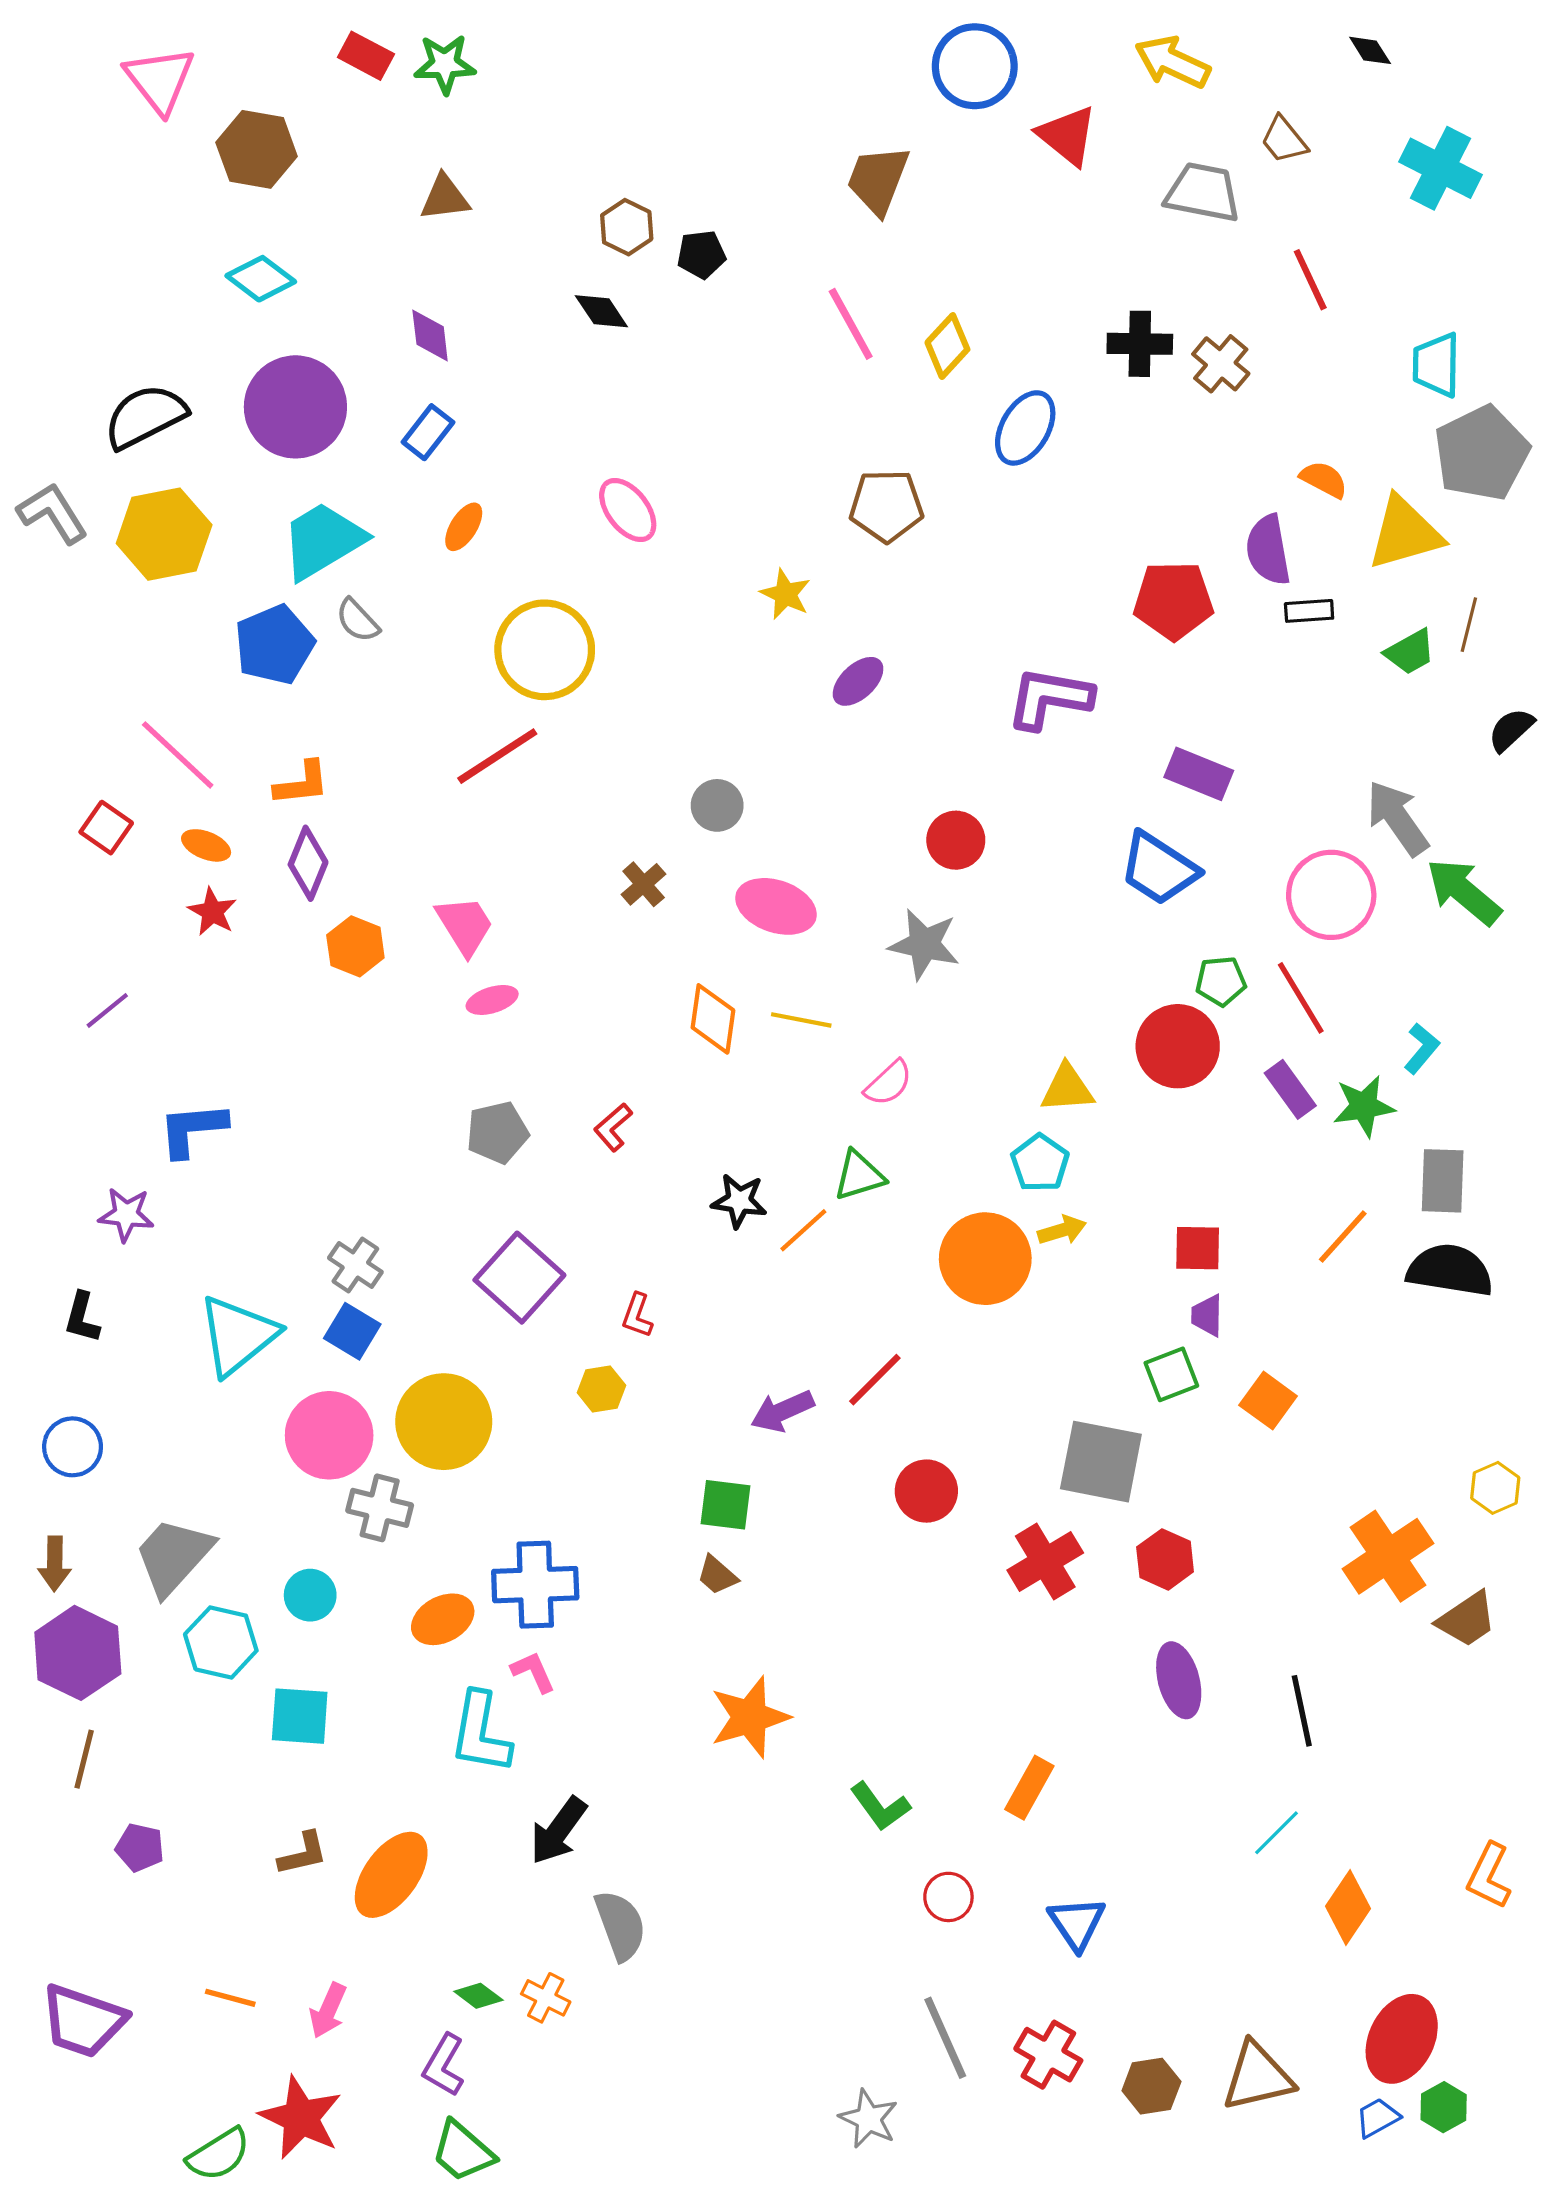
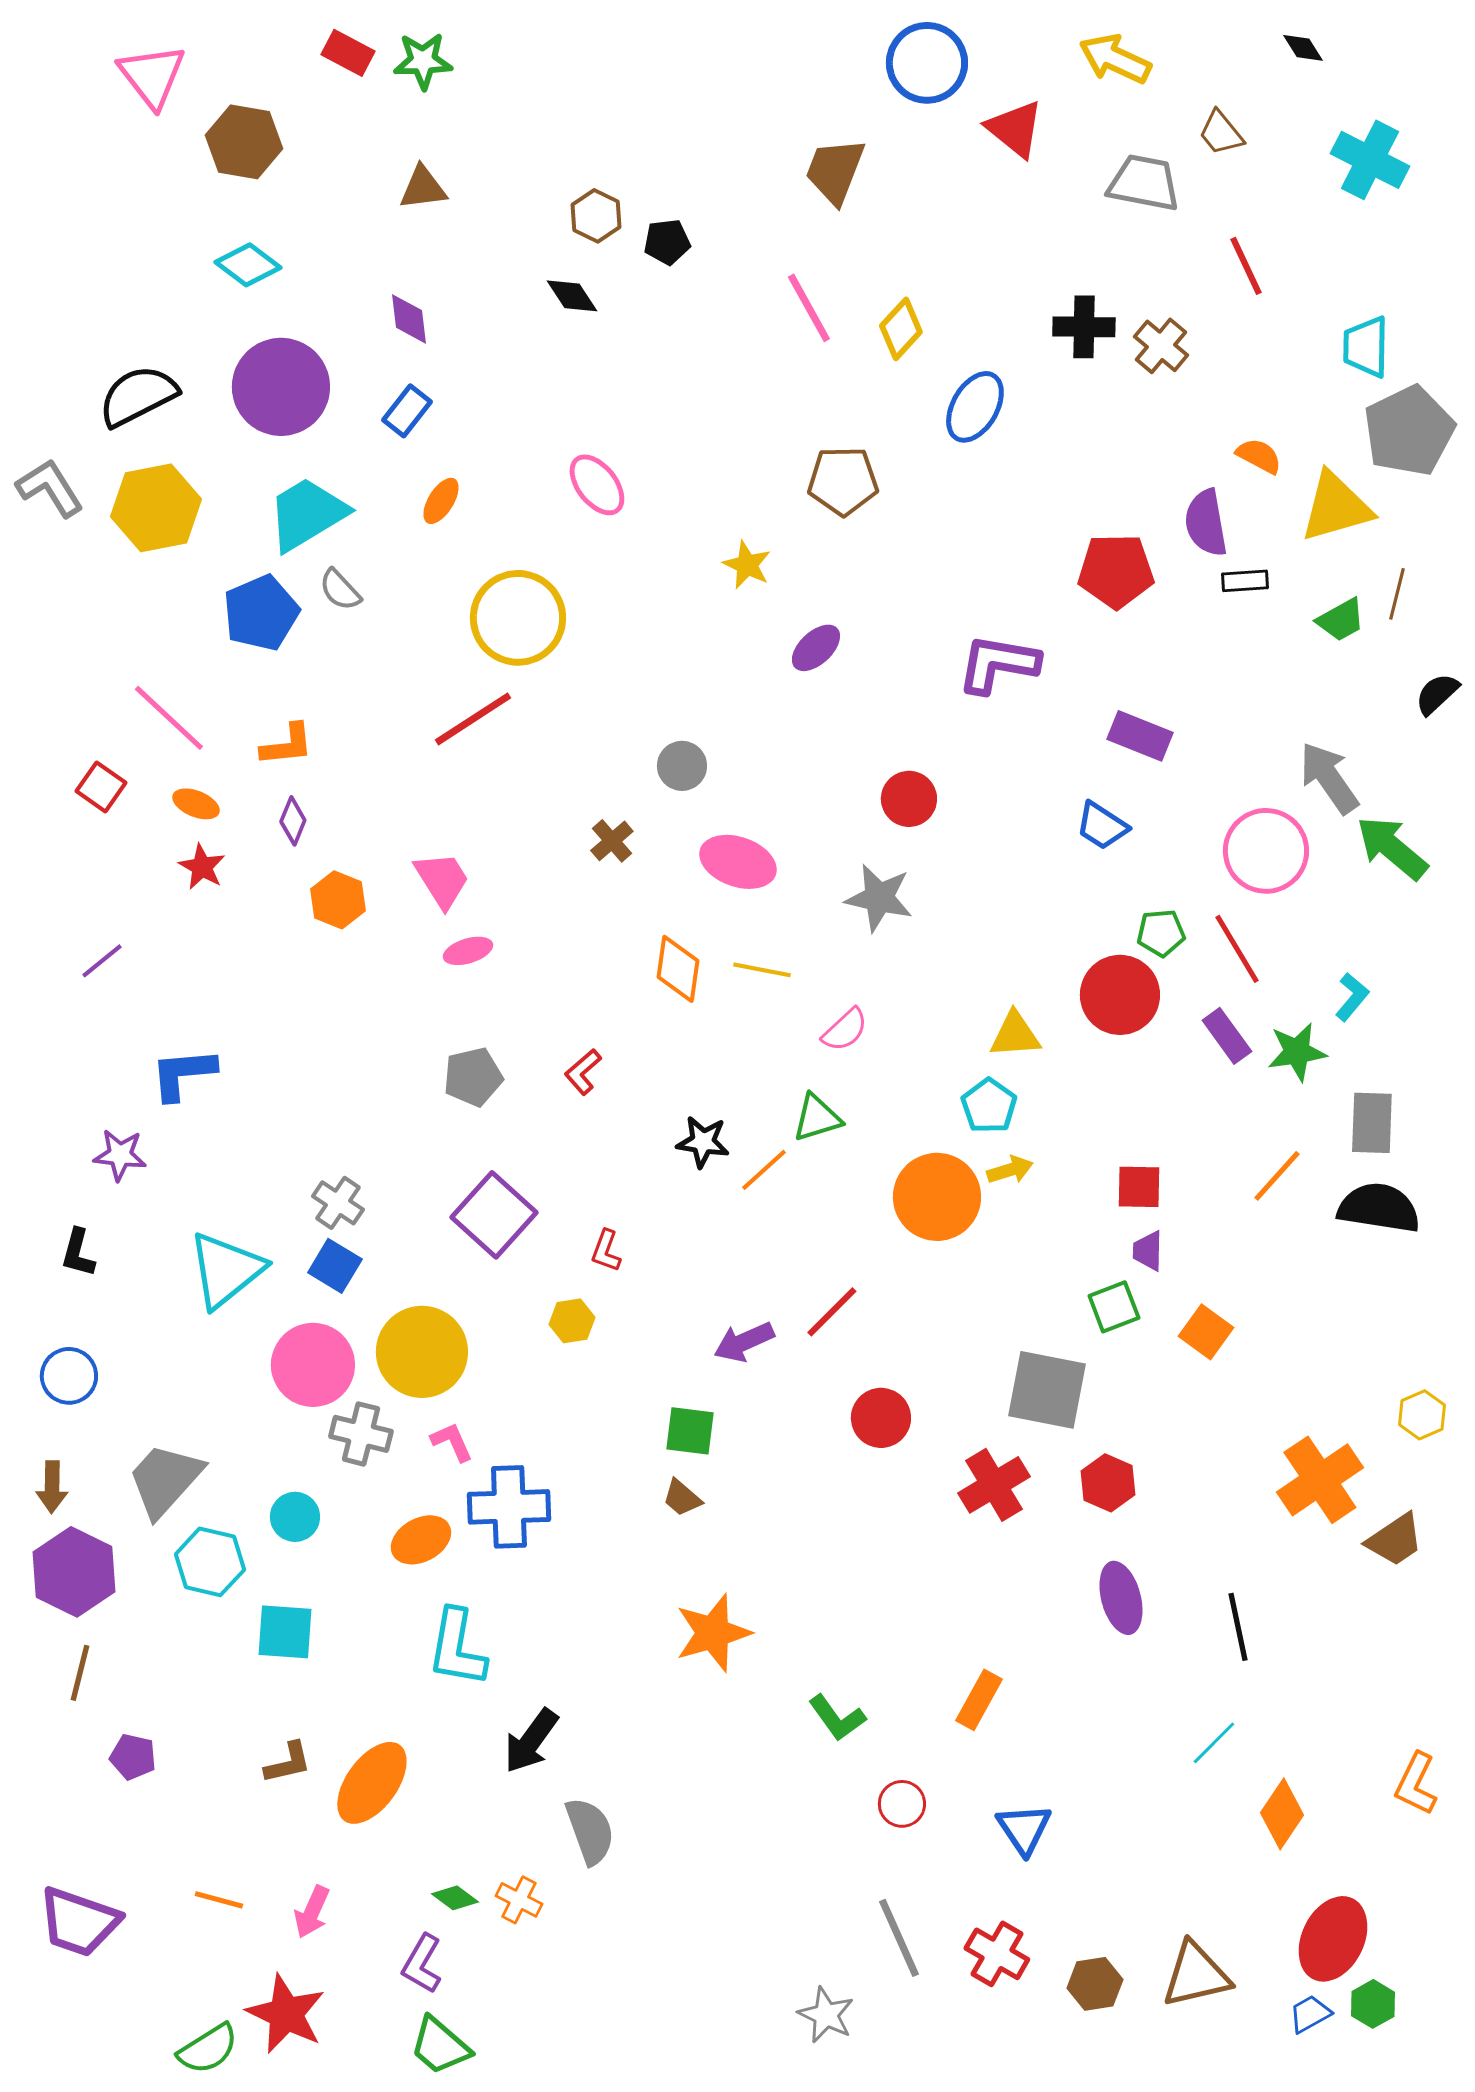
purple diamond: (308, 863) -> (293, 821), size x0.7
blue trapezoid: (1159, 869) -> (1102, 826), size x0.7
pink L-shape: (533, 1672) -> (452, 1442), moved

